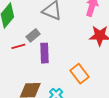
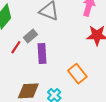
red line: (18, 46) -> (16, 47), turned -40

